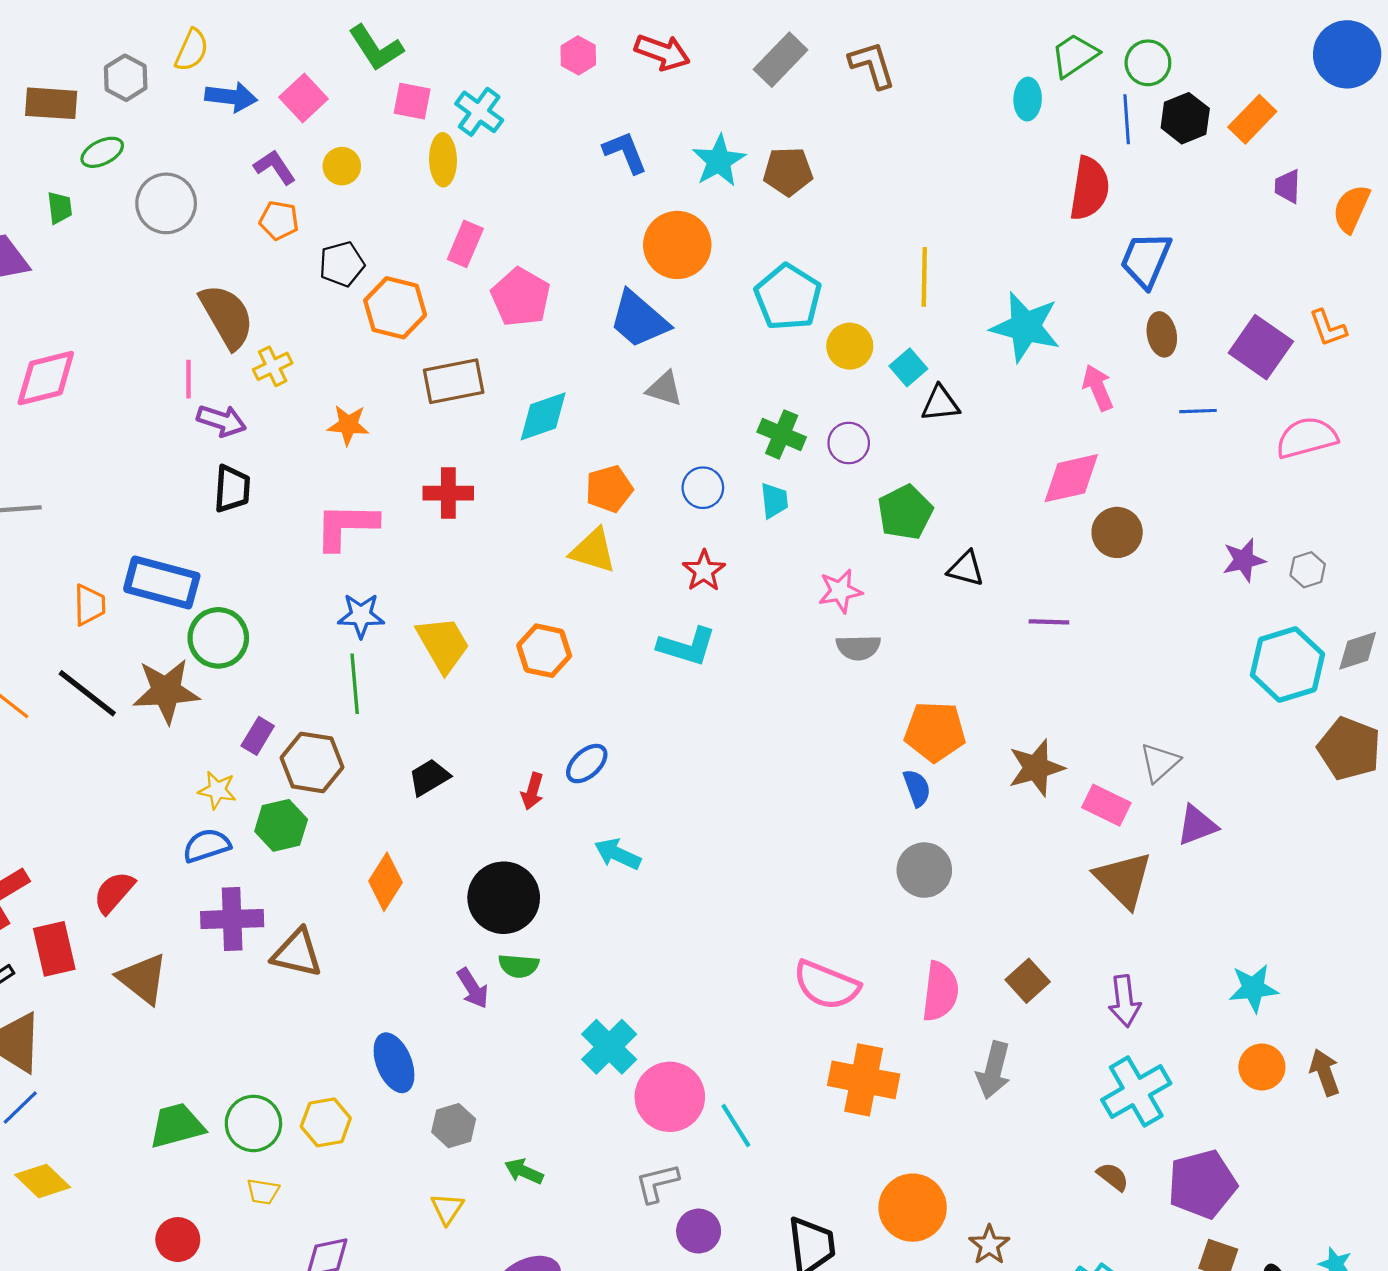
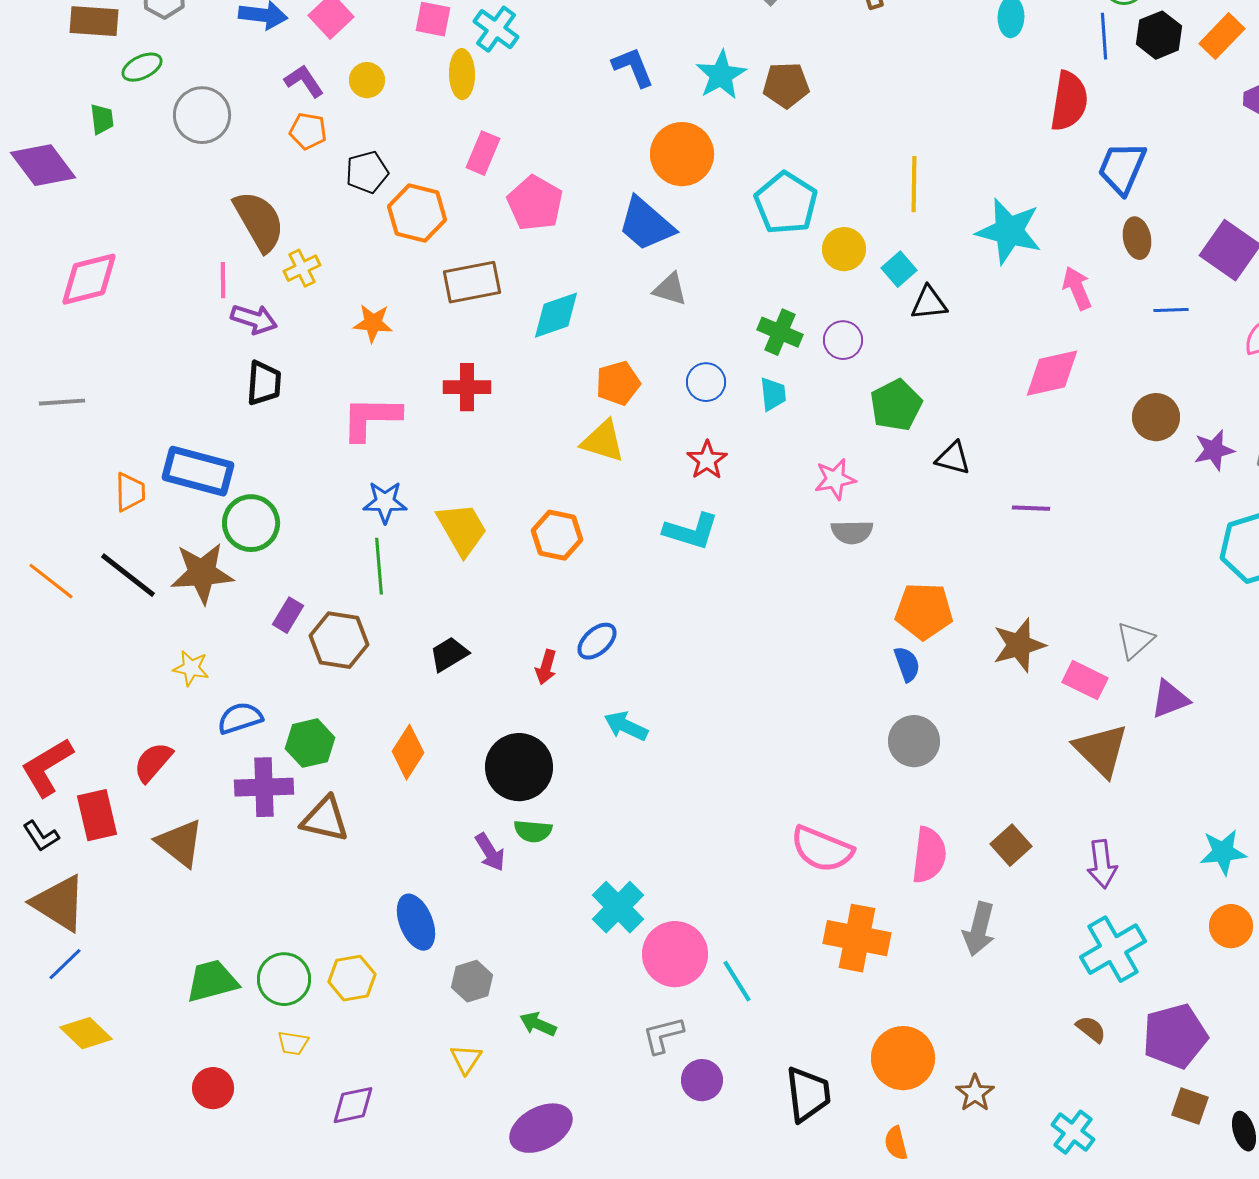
brown circle: (1117, 532) -> (1156, 417), moved
yellow star: (217, 790) -> (191, 668), moved
green hexagon: (281, 825) -> (310, 743), moved

